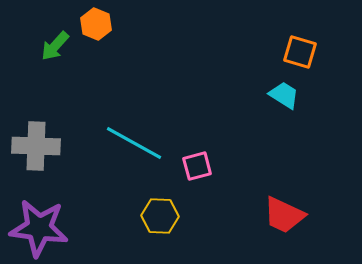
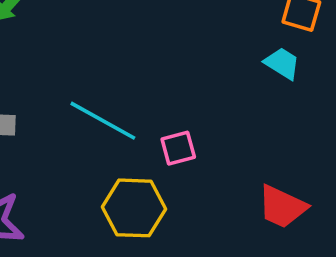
yellow hexagon: (160, 216) -> (134, 208), size x1.4

